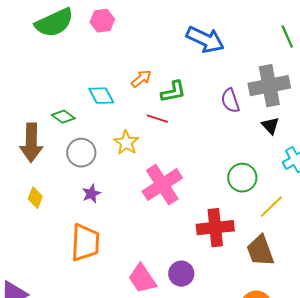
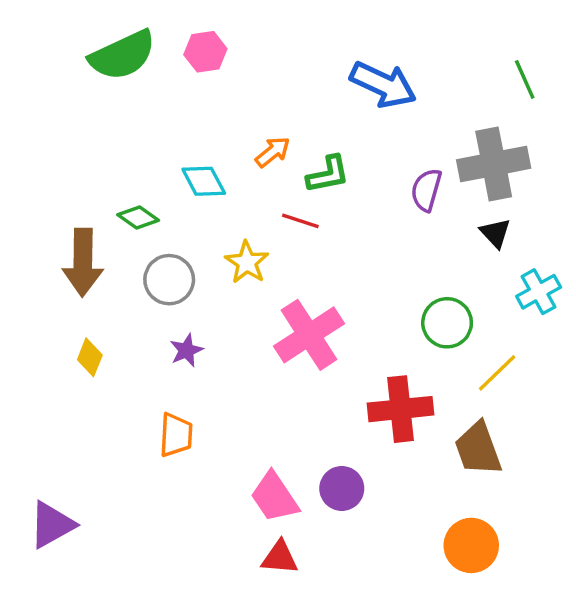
purple semicircle: (230, 101) -> (426, 190), turned 35
orange trapezoid: (85, 243) -> (176, 435), size x0.7

